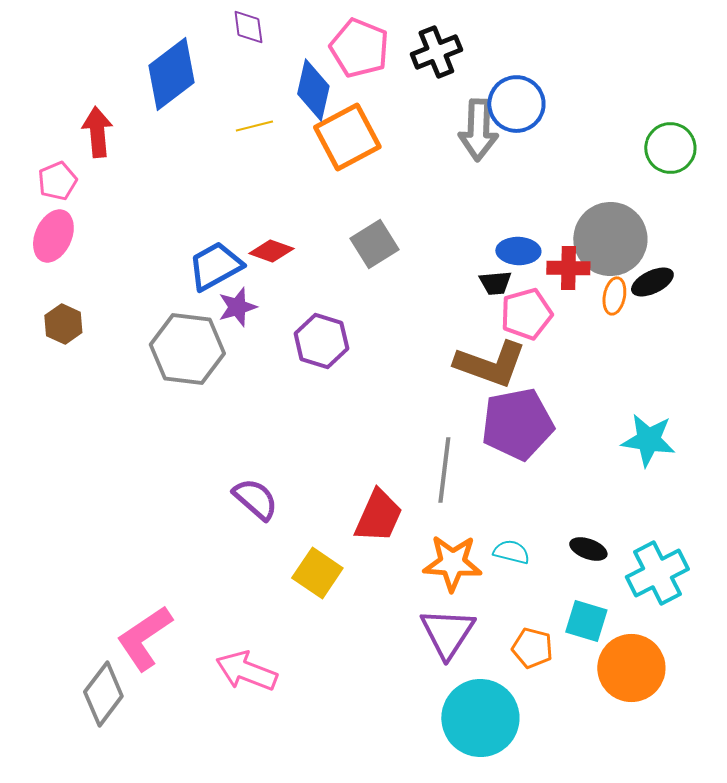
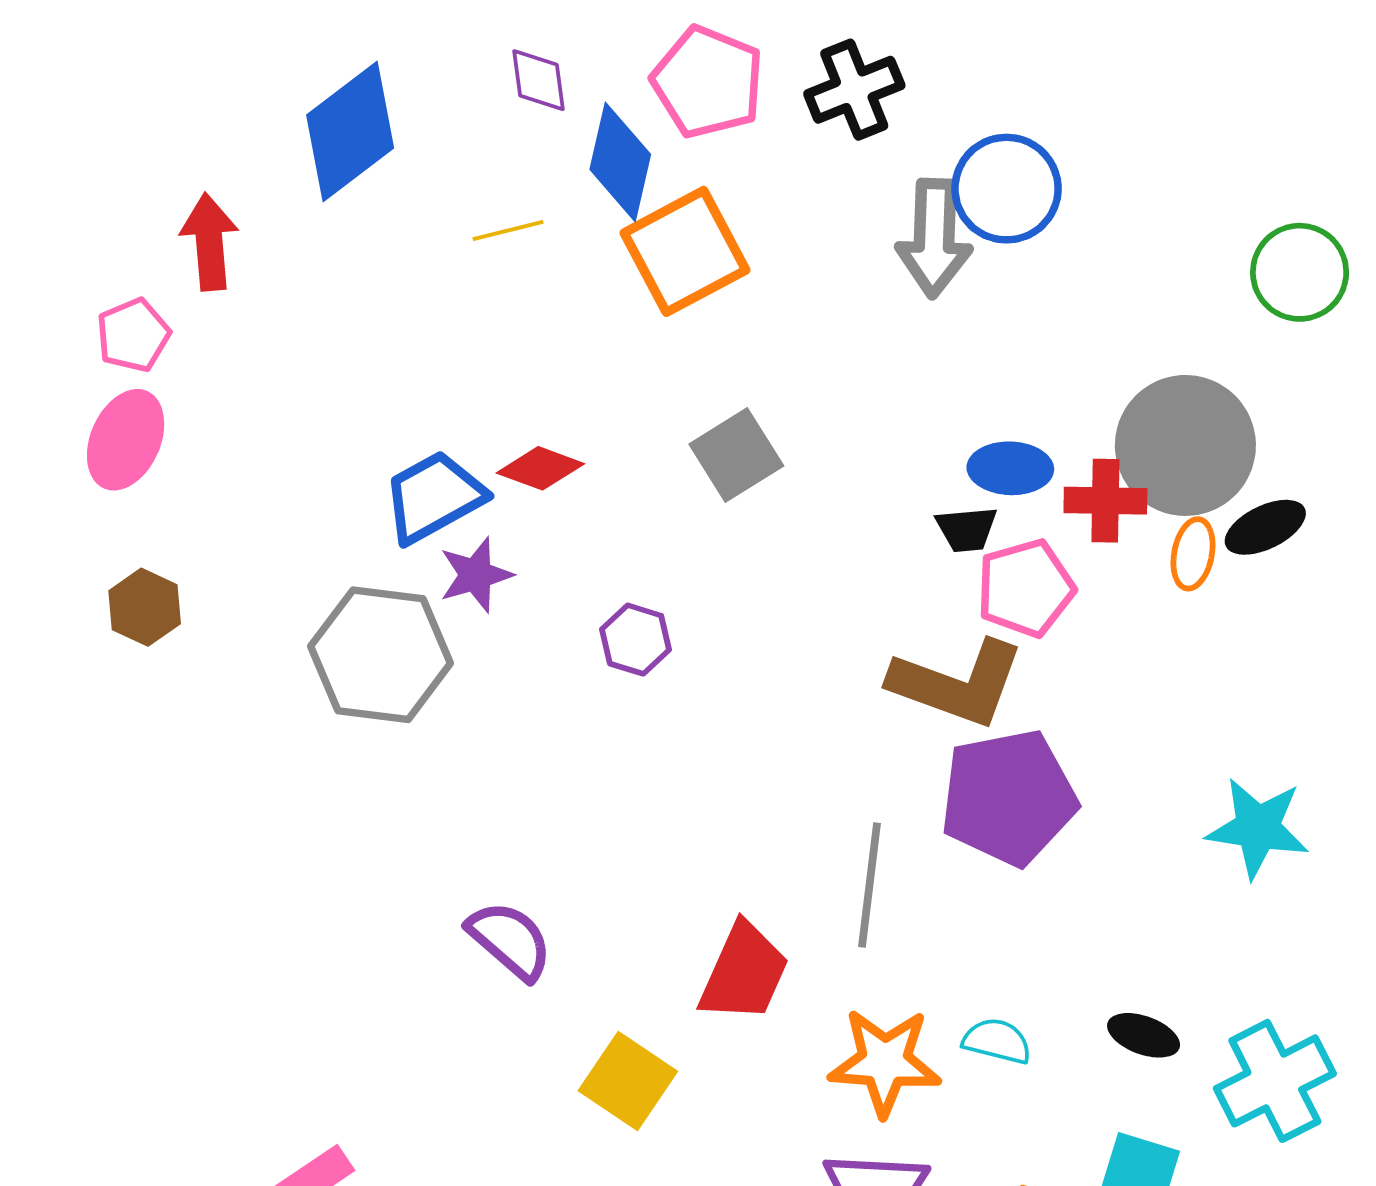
purple diamond: (248, 27) -> (538, 80), moved
purple hexagon: (321, 341) -> (636, 640), size x0.7

